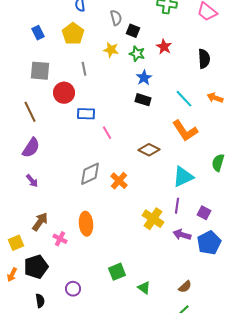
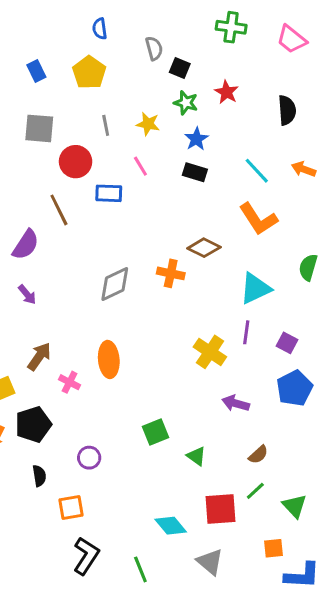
yellow star: (111, 50) -> (148, 124), moved
brown line: (30, 112) -> (59, 210), moved
pink line: (107, 133) -> (140, 166), moved
orange cross: (119, 181) -> (171, 273), moved, turned -30
purple arrow: (182, 235) -> (236, 403), moved

